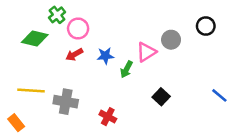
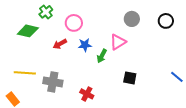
pink circle: (78, 29) -> (74, 23), moved
gray circle: (171, 40) -> (132, 19), moved
black square: (161, 97) -> (130, 78), turned -32

